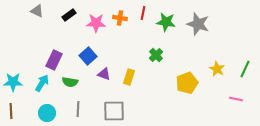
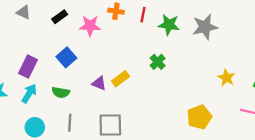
orange cross: (120, 18) -> (116, 11), moved
gray star: (198, 24) -> (205, 27), turned -30
blue square: (88, 56) -> (66, 57), moved
purple rectangle: (54, 60) -> (28, 66), moved
yellow rectangle: (129, 77) -> (120, 79), moved, turned 35
yellow pentagon: (187, 83) -> (199, 117), moved

